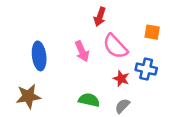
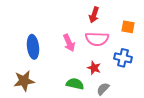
red arrow: (100, 17) -> (94, 15), moved
pink semicircle: (115, 46) -> (97, 39), turned -45
red star: (121, 79) -> (94, 68), moved

